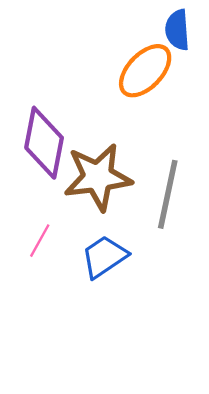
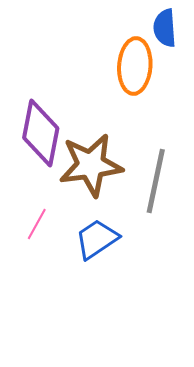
orange ellipse: (145, 71) -> (135, 66), turned -40

